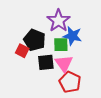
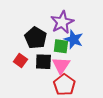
red square: (22, 51) -> (20, 60), moved

